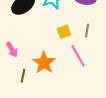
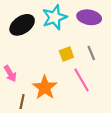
gray line: (87, 31) -> (91, 53), turned -32

